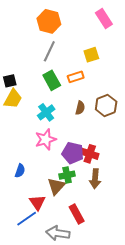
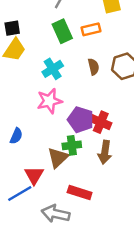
brown semicircle: (80, 108) -> (93, 67), turned -32
red rectangle: (77, 214) -> (80, 192), turned -48

